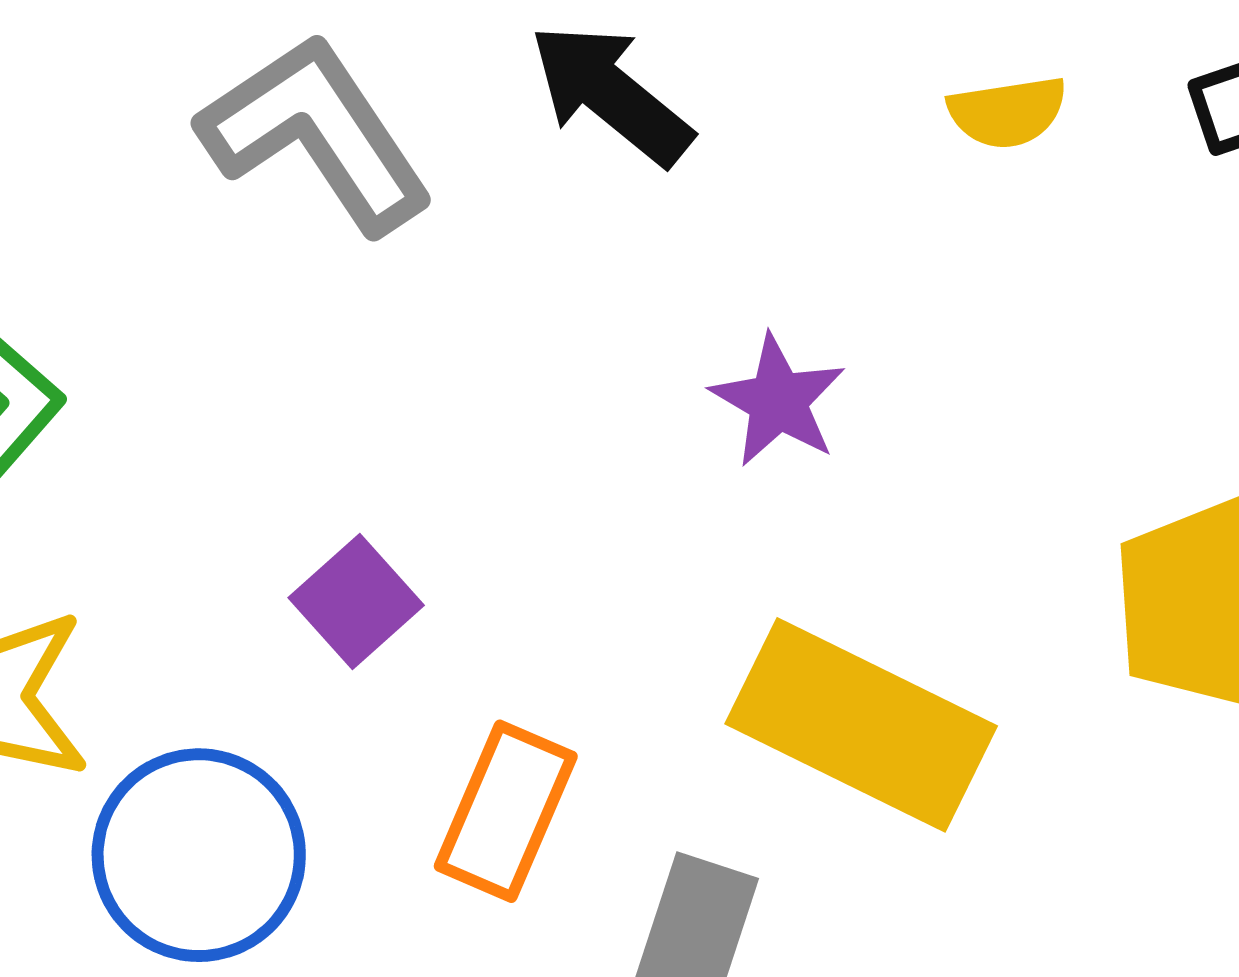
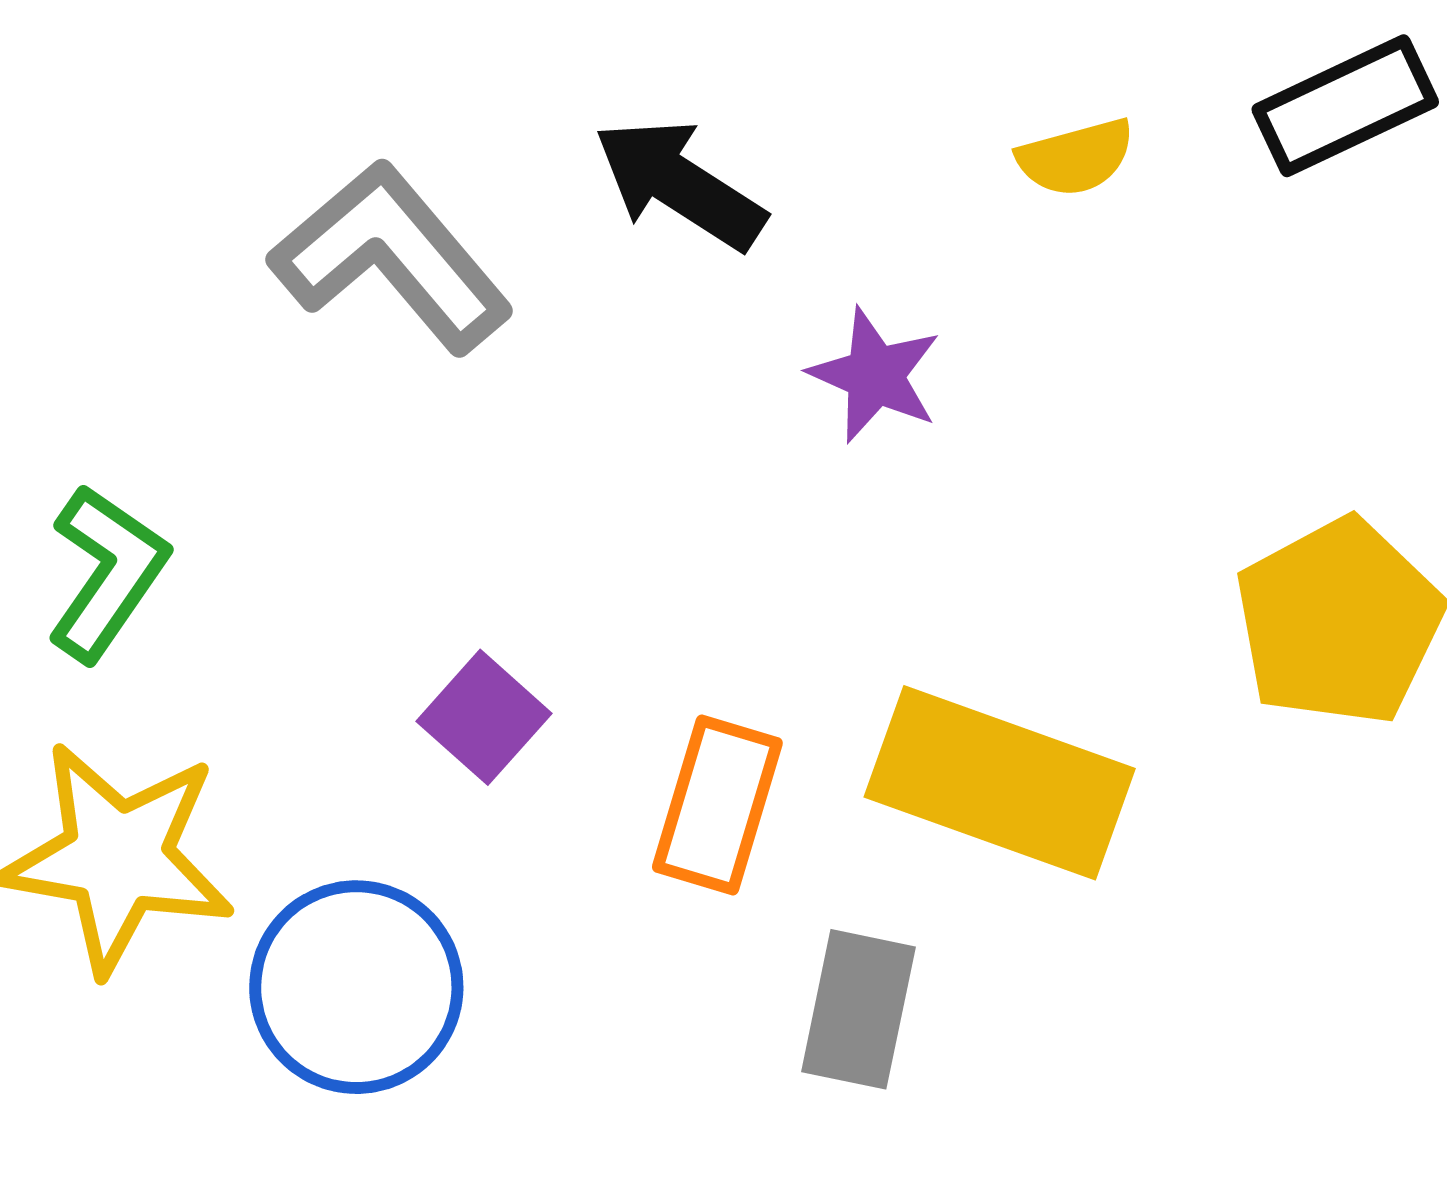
purple star: (778, 401) -> (875, 375), moved
orange rectangle: (506, 811) -> (717, 805), moved

